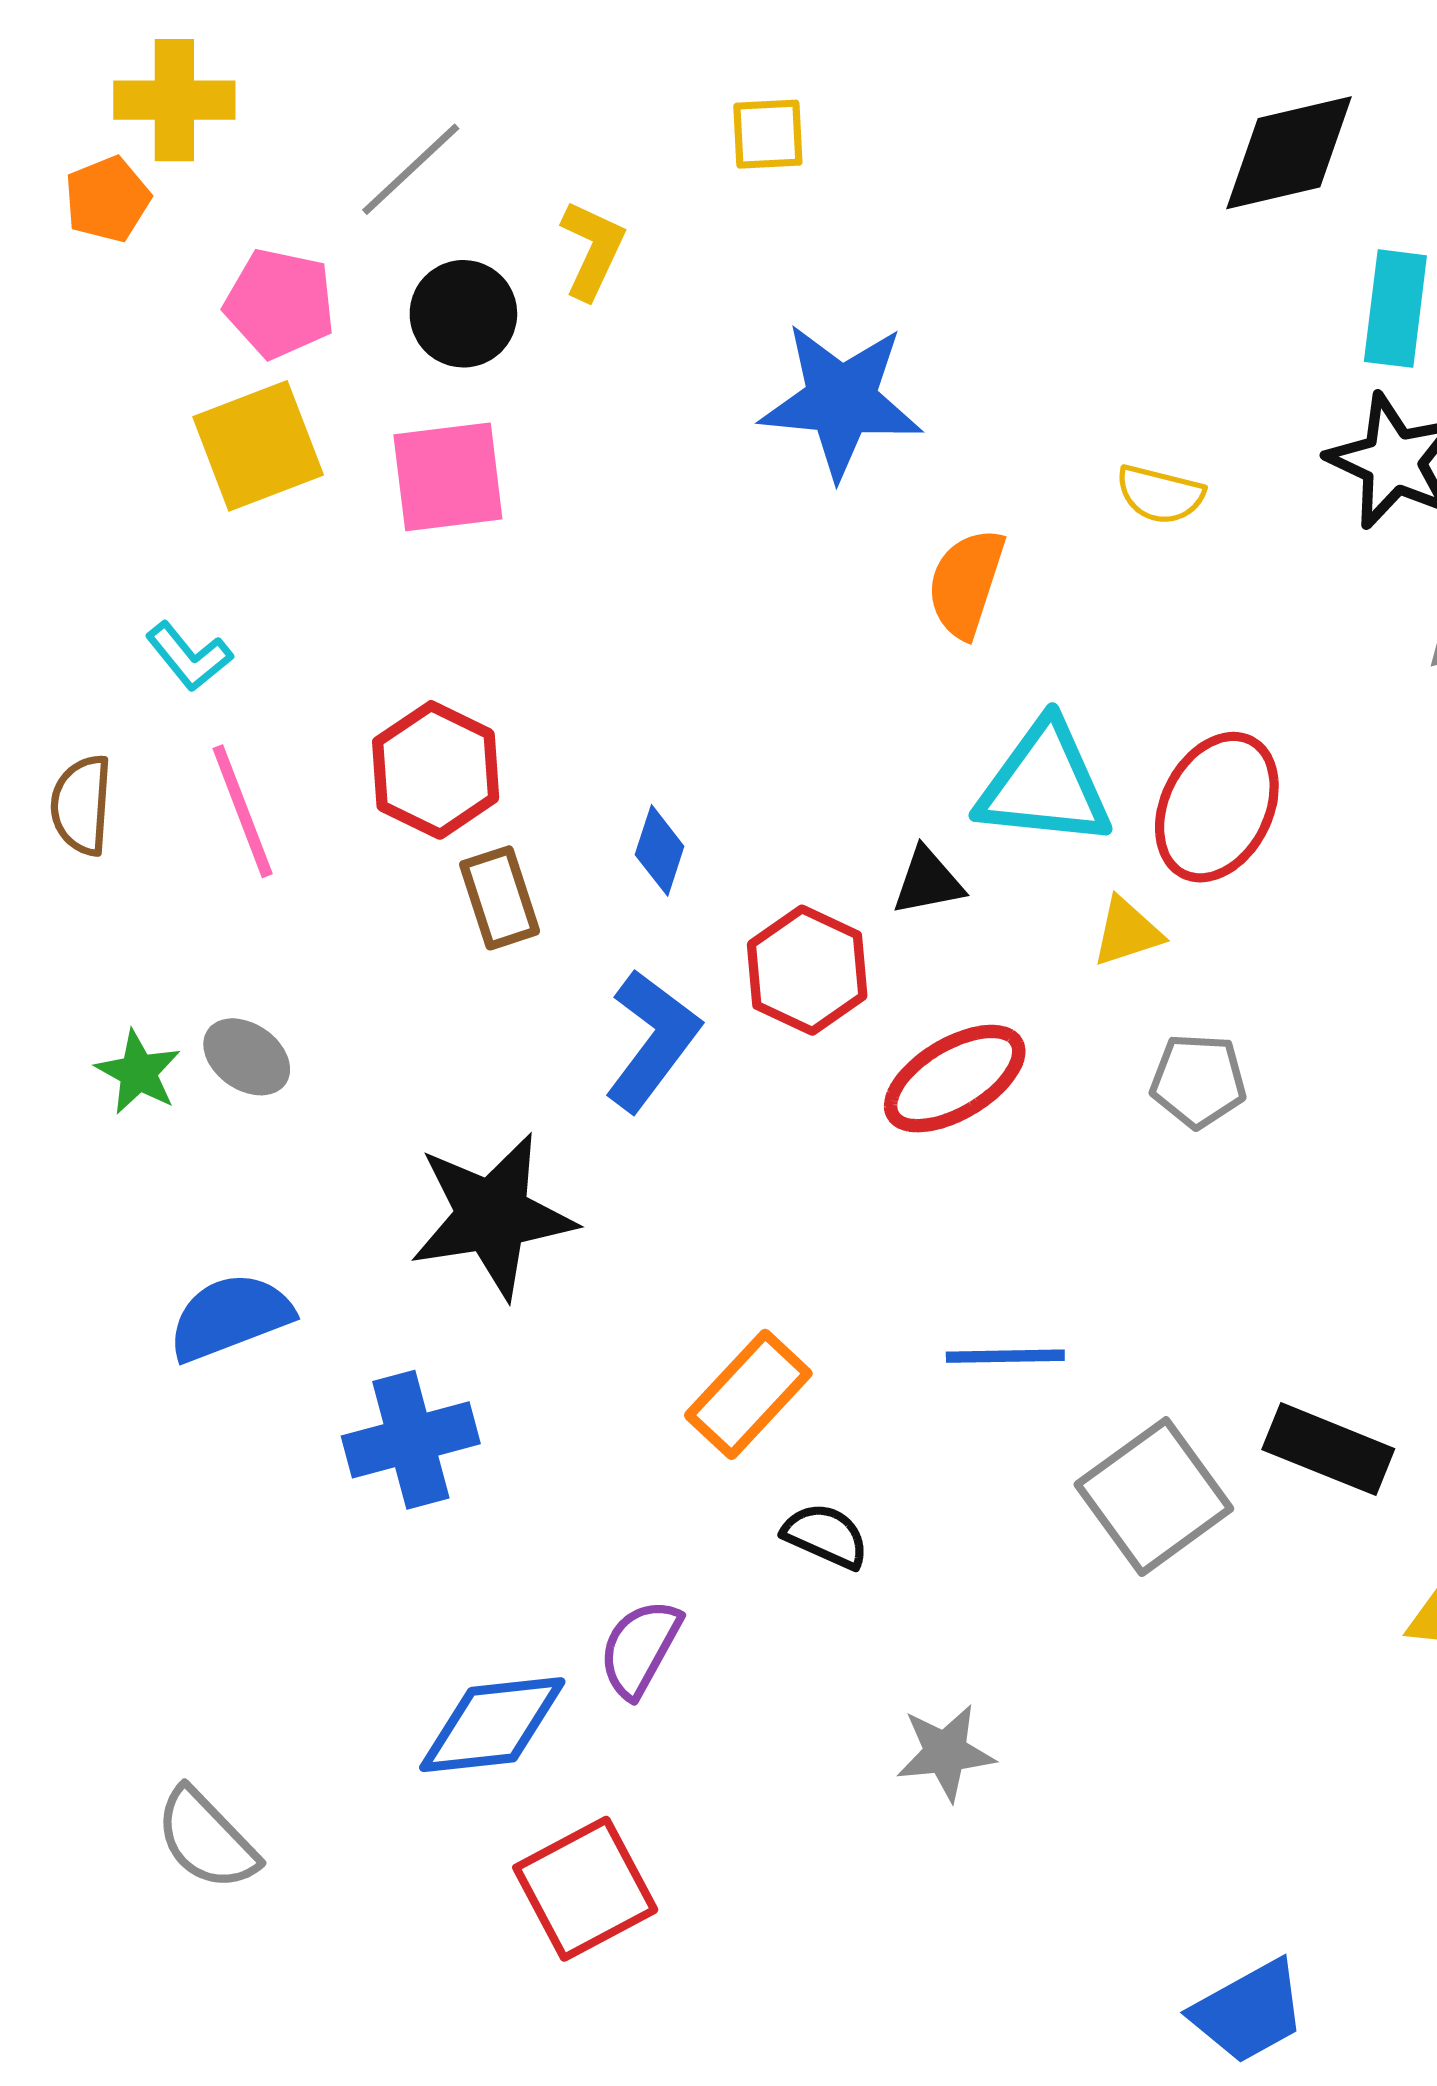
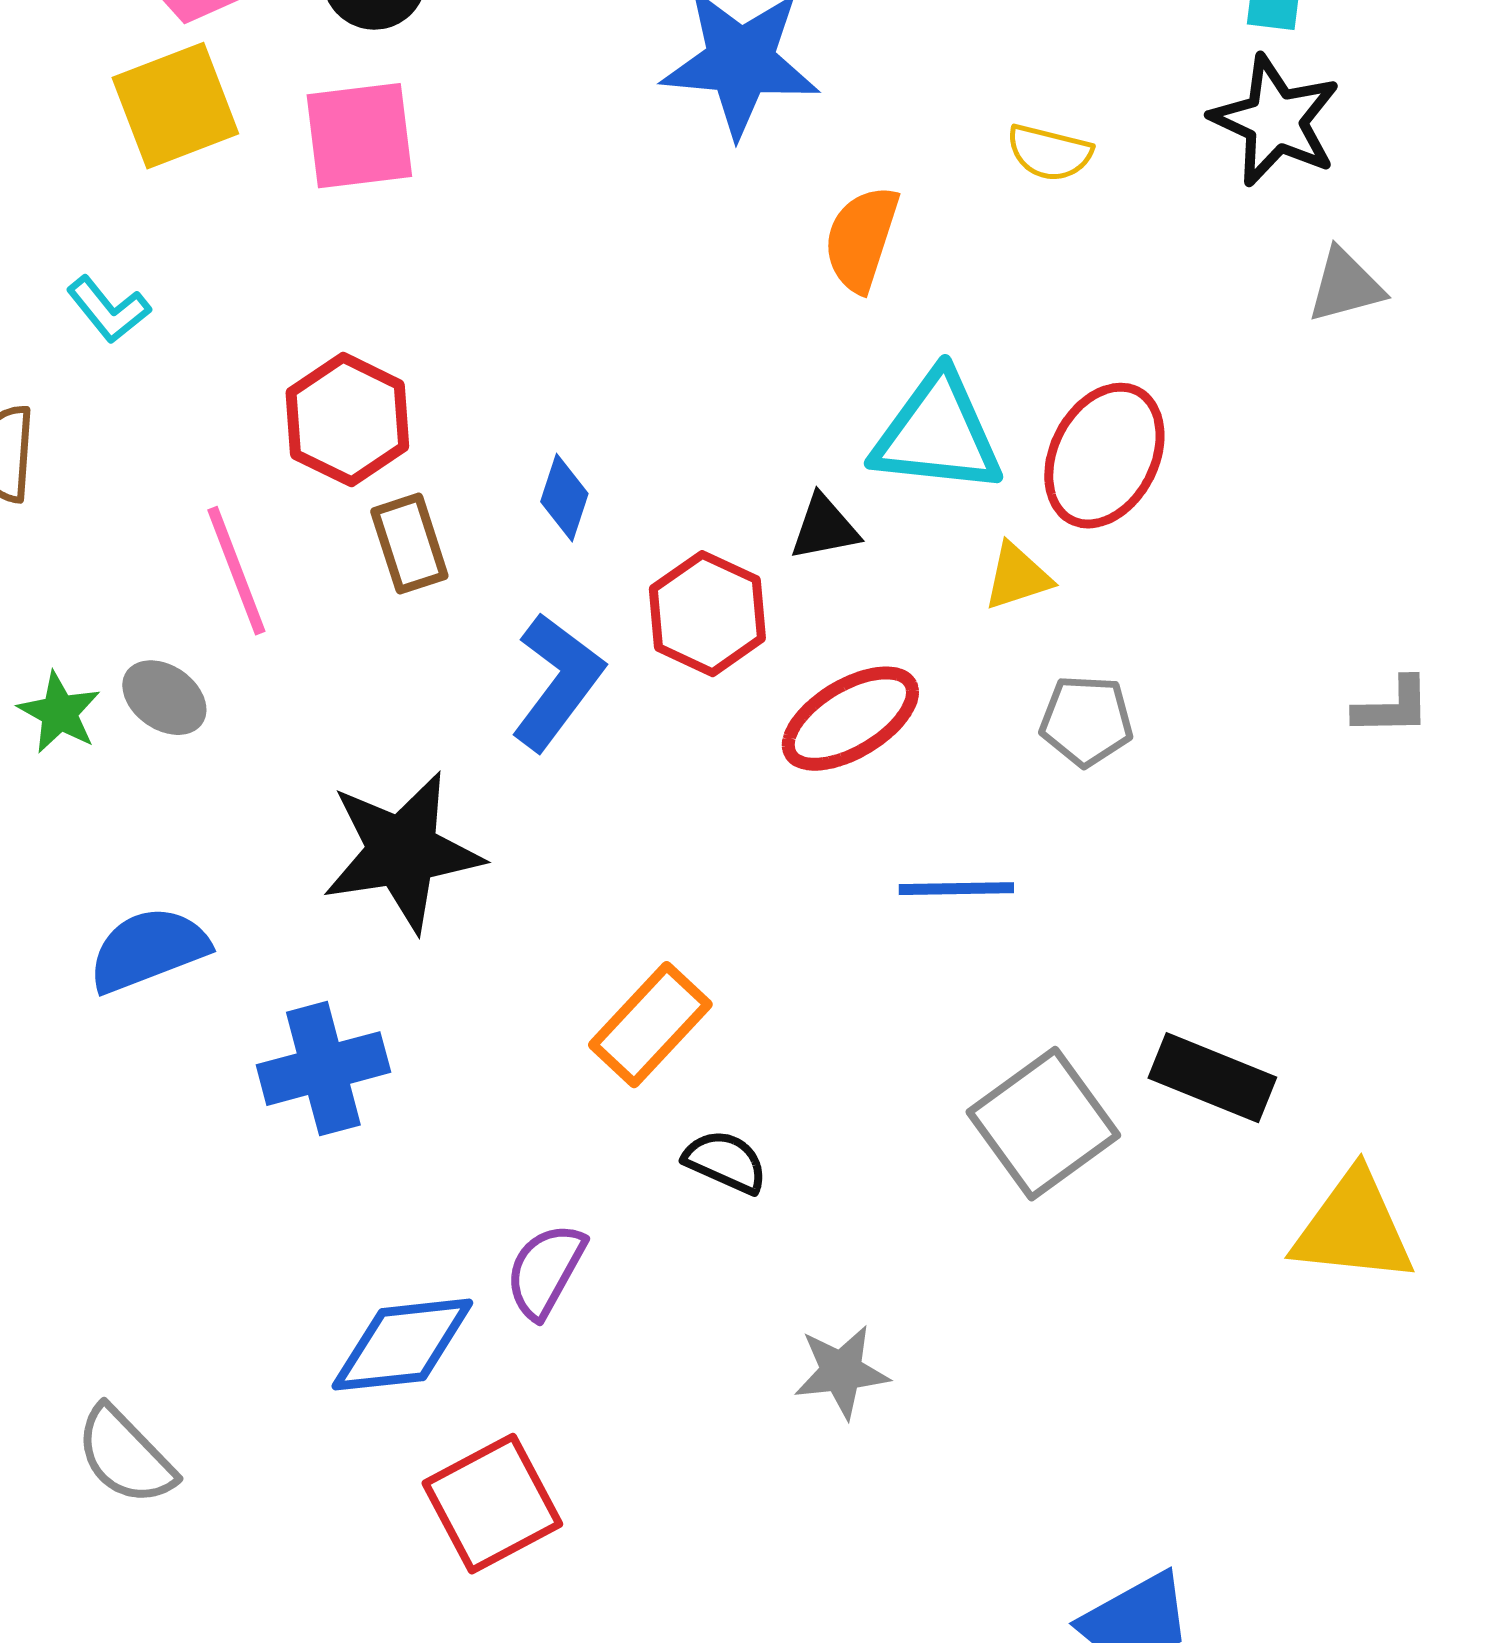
pink line: (243, 811) -> (236, 571), moved
blue line: (1005, 1356) -> (956, 889), moved

